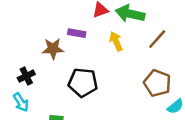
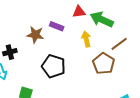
brown pentagon: (157, 83) -> (104, 64), moved

